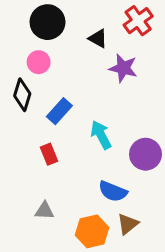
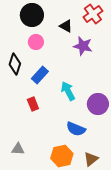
pink circle: (39, 62) -> (36, 42), moved
gray triangle: (45, 211) -> (18, 149), moved
brown triangle: (128, 224) -> (91, 159), moved

